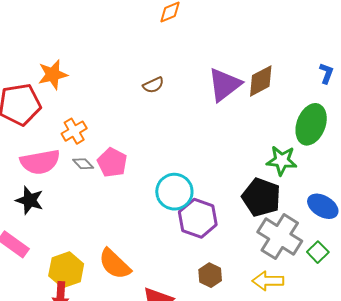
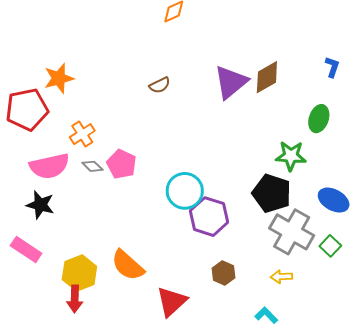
green ellipse: (311, 124) -> (319, 119), size x0.7
yellow arrow: (268, 281) -> (281, 277), size x0.7

